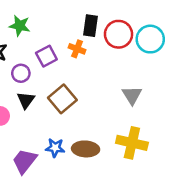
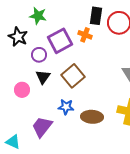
purple square: (46, 56) -> (60, 41), size x1.4
blue star: (55, 148) -> (66, 107), moved

